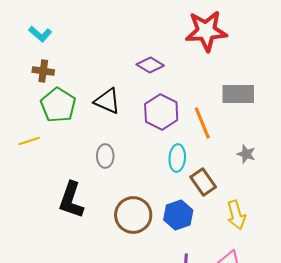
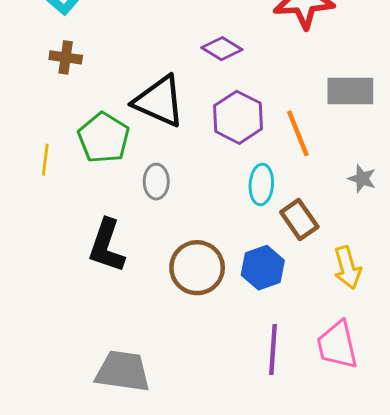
black triangle: (107, 101) -> (159, 101), size x1.4
green pentagon: (58, 105) -> (104, 138), moved
yellow line: (29, 141) -> (45, 160), turned -65

